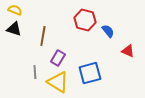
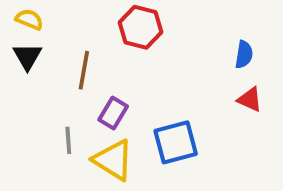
red hexagon: (85, 20) -> (141, 27), moved
black triangle: (14, 29) -> (27, 56), turned 42
blue semicircle: (108, 31) -> (244, 55), moved, turned 48

